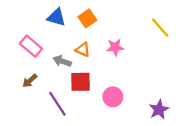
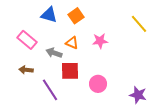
brown arrow: (30, 81) -> (26, 70), turned 48
purple star: (159, 110) -> (138, 95), turned -30

